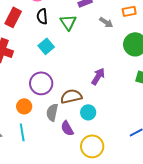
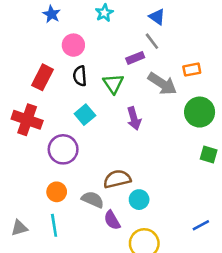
gray arrow: (106, 22) -> (162, 84), size x1.6
purple arrow: (98, 76) -> (134, 118), moved, turned 132
purple circle: (41, 83) -> (63, 149), moved
gray semicircle: (52, 112) -> (93, 200), turned 102

